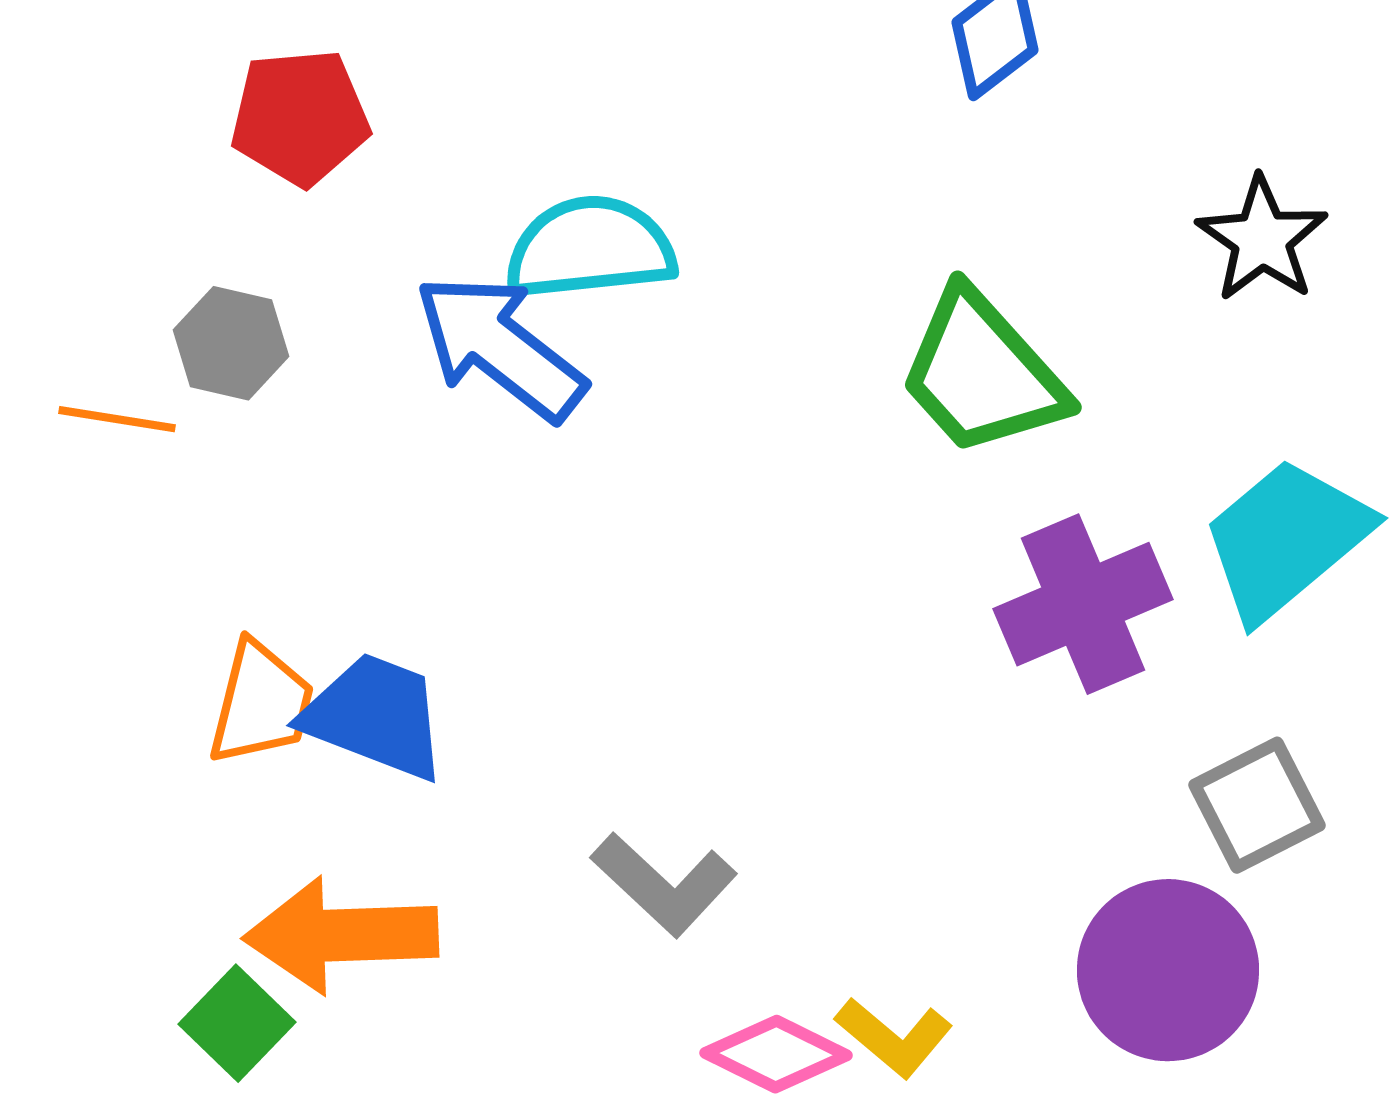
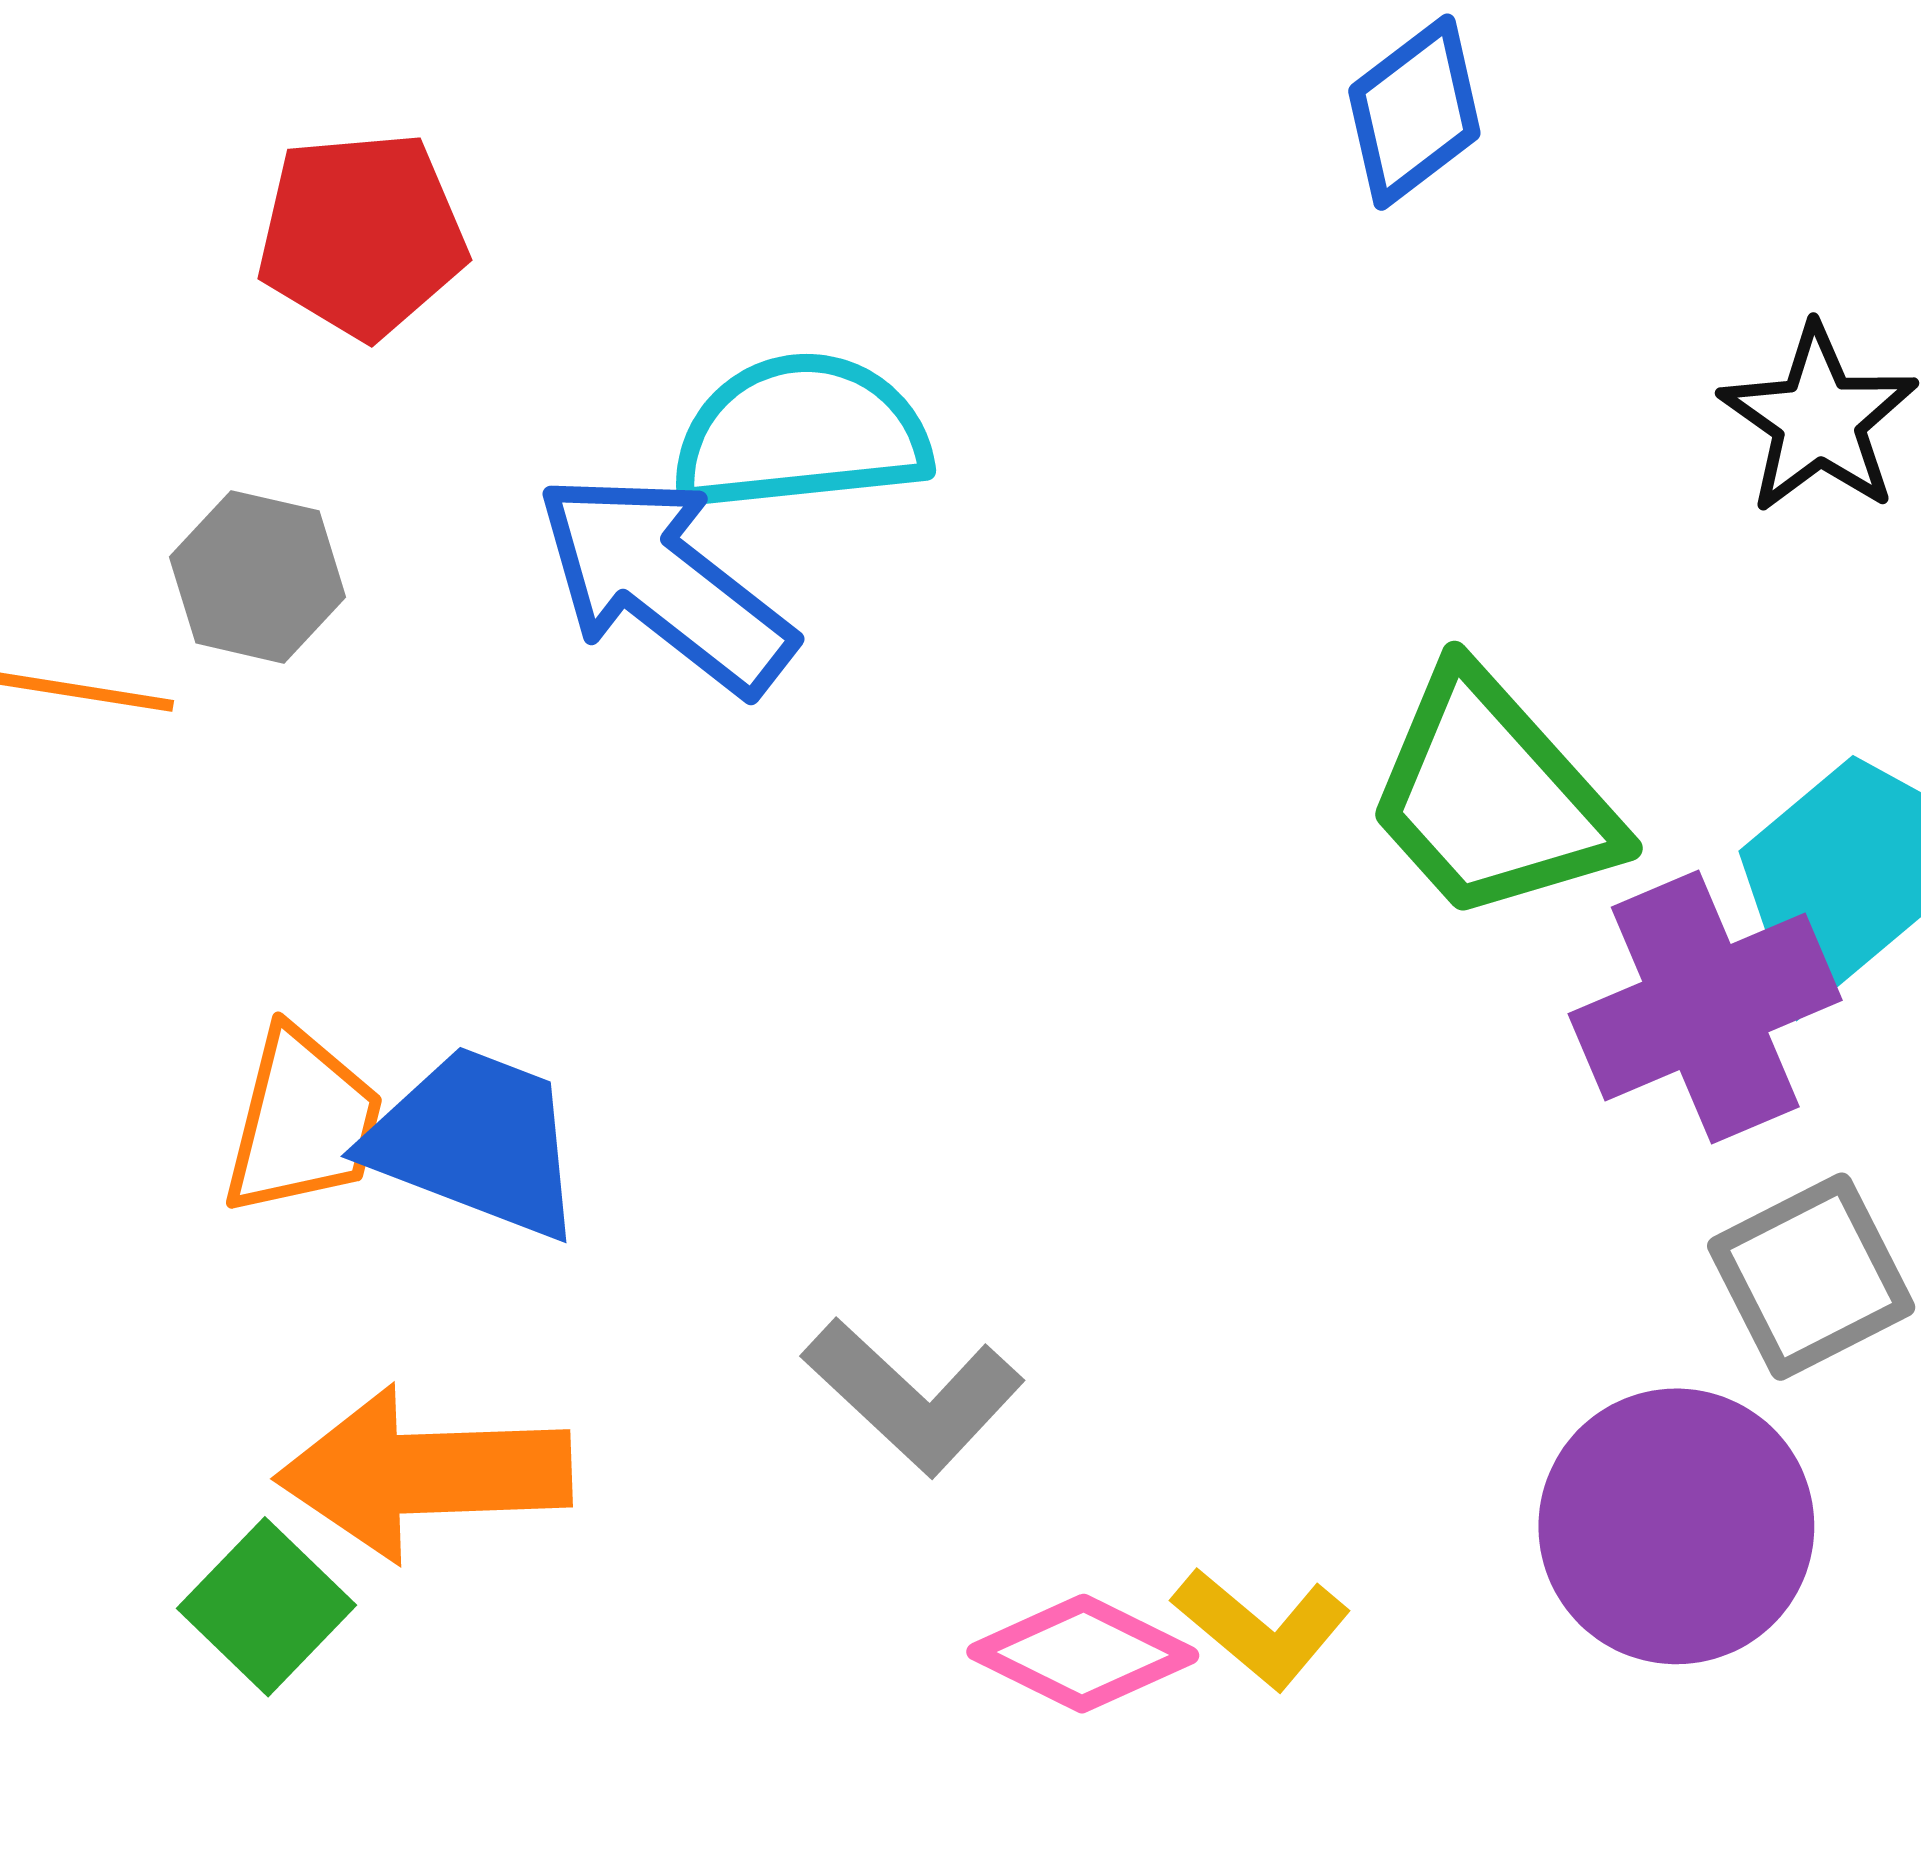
green trapezoid: (982, 373) -> (1492, 797), moved
purple cross: (1083, 604) -> (1705, 1007), moved

